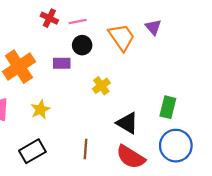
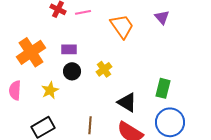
purple triangle: (153, 27) -> (162, 17), moved
black circle: (82, 45) -> (72, 71), moved

